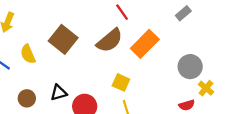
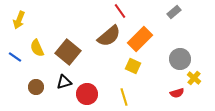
brown square: (63, 39) -> (68, 52), moved
yellow square: (121, 82) -> (133, 66), moved

